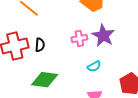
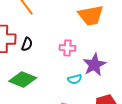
purple star: (103, 36) -> (94, 65), moved

